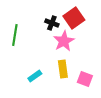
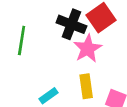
black cross: (52, 23) -> (71, 24), size x1.5

